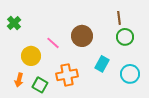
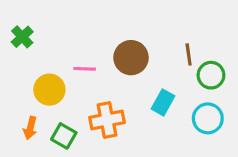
brown line: (119, 18) -> (189, 54), moved
green circle: (125, 37) -> (211, 75), moved
pink line: (53, 43) -> (85, 69), turned -40

